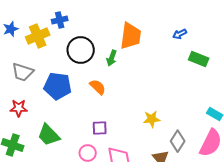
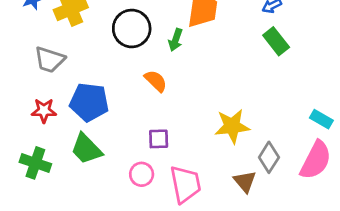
green rectangle: (199, 59) -> (276, 41), moved, turned 30
blue pentagon: (58, 86) -> (89, 102), moved
yellow star: (152, 119) -> (232, 126), size x1.4

